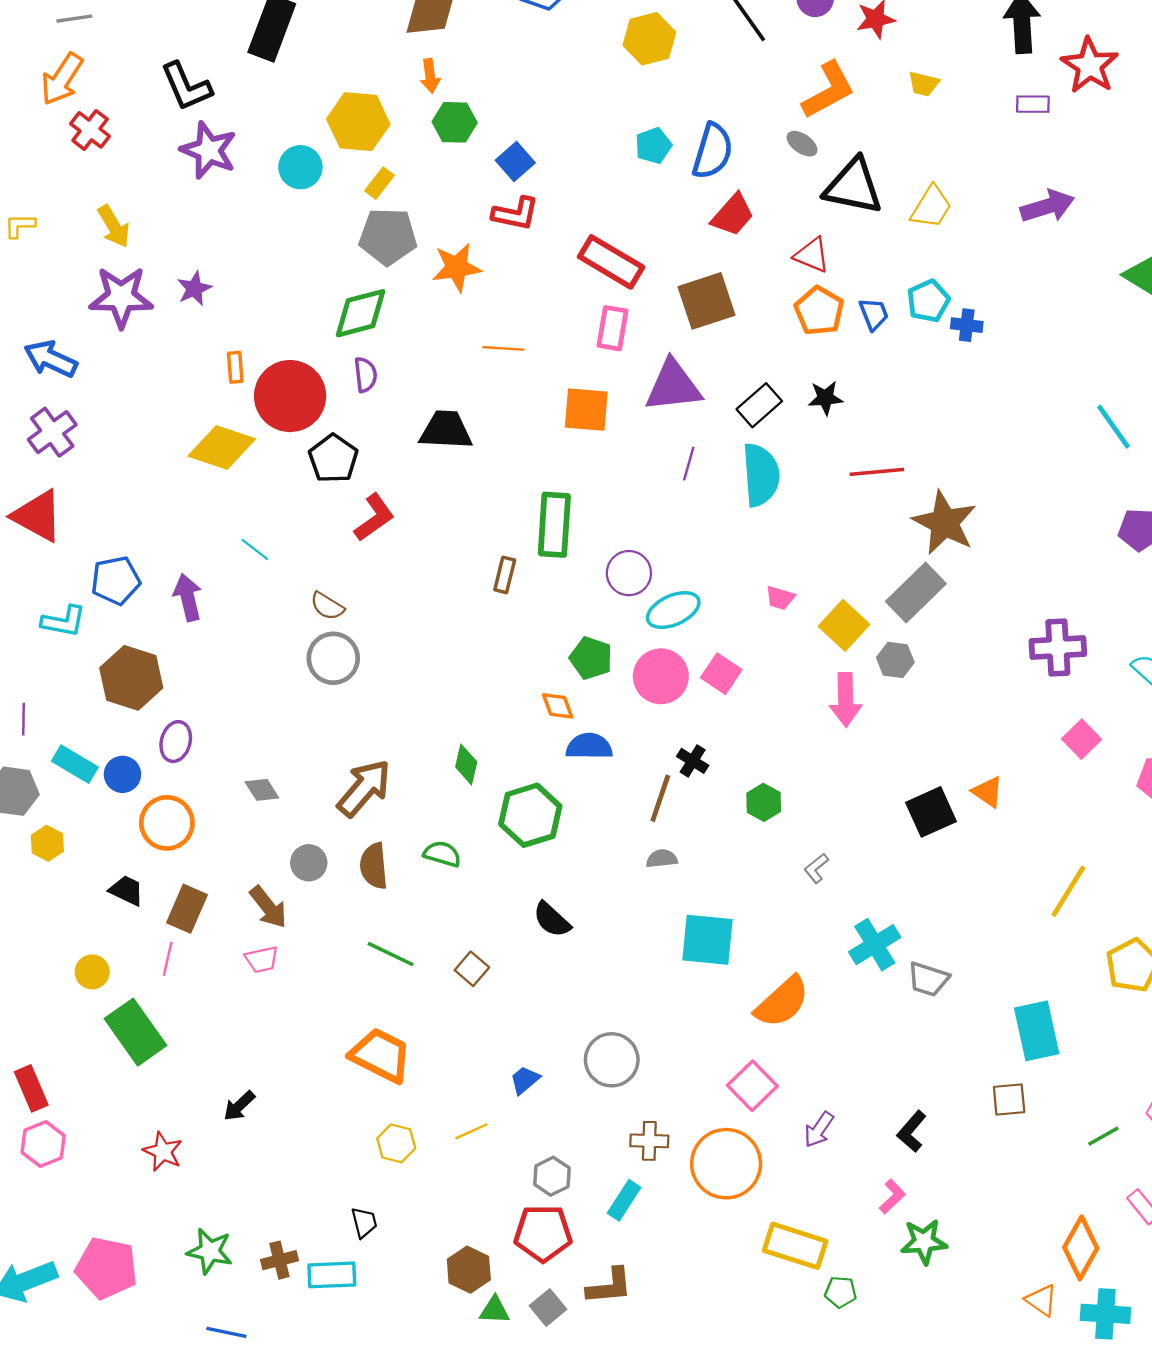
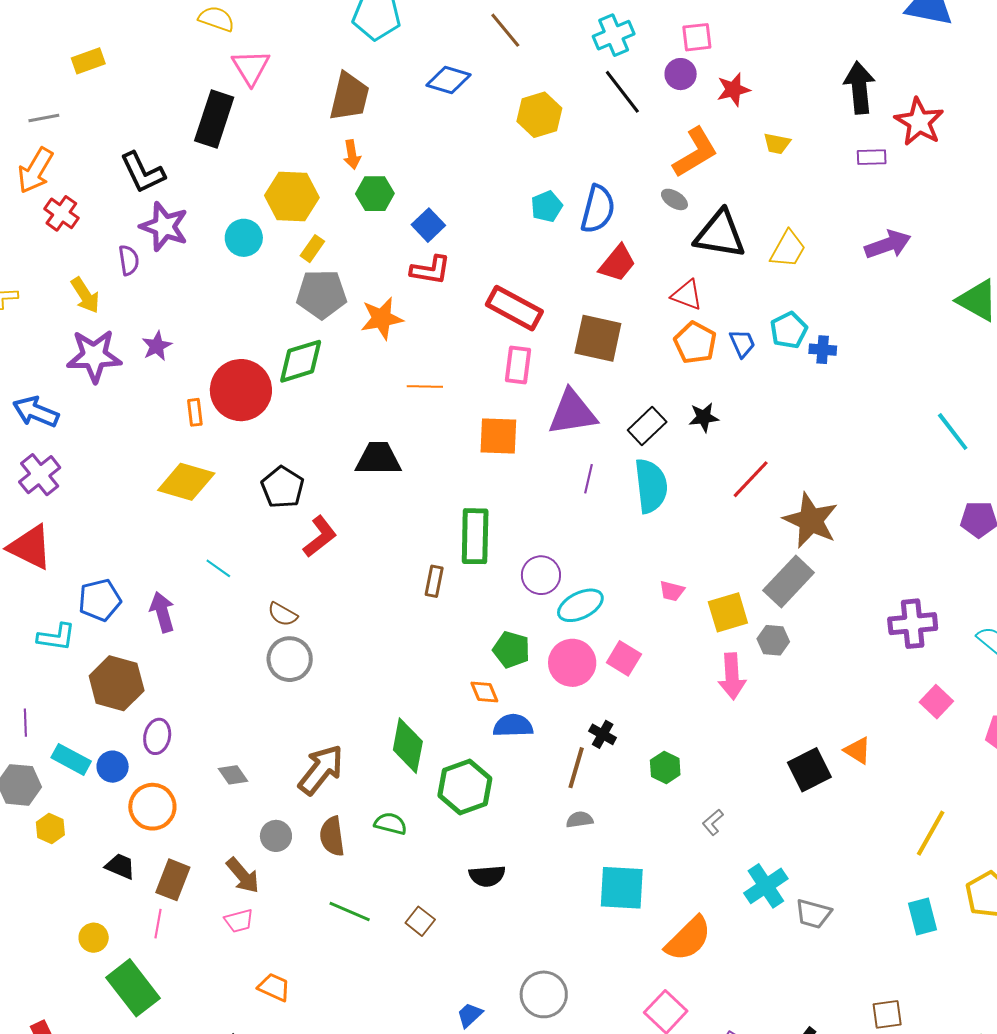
brown square: (706, 301) -> (598, 338), turned 33
purple semicircle: (365, 375) -> (129, 260), moved
red circle: (290, 396) -> (241, 390), moved
red line: (877, 472) -> (751, 479), turned -39
yellow square: (844, 625) -> (728, 612), turned 33
green diamond: (466, 764) -> (408, 746), size x1.6
black semicircle: (552, 920) -> (487, 876), turned -45
cyan rectangle: (1037, 1031) -> (922, 917), moved, size x0.7
orange trapezoid: (381, 1055) -> (274, 987), moved, size x0.6

